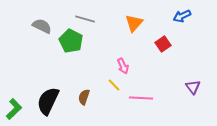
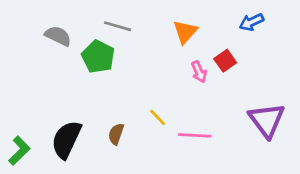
pink arrow: (123, 66) -> (199, 72), moved
purple triangle: (193, 87) -> (267, 120), size x1.8

